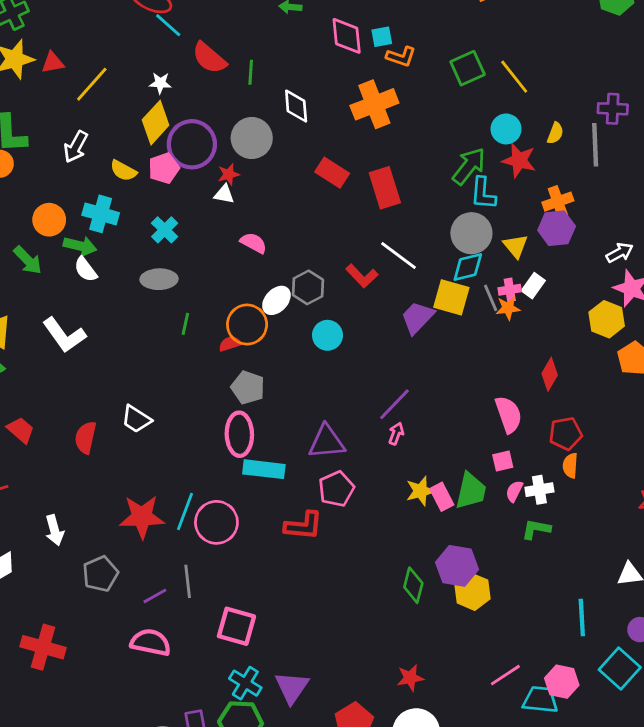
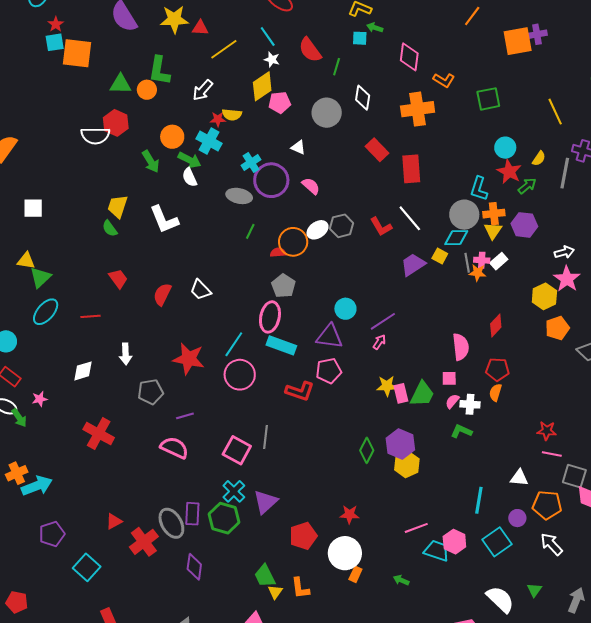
cyan line: (168, 25) -> (268, 37), moved
cyan square: (382, 37) -> (360, 38), moved
yellow line: (514, 77) -> (555, 112), moved
purple circle: (192, 144) -> (271, 180), moved
green arrow: (469, 166) -> (527, 186), moved, size x0.7
pink pentagon: (164, 168) -> (280, 102), moved
yellow semicircle: (123, 171) -> (232, 115), turned -36
red star: (229, 174) -> (218, 119), moved
orange cross: (558, 202) -> (494, 214), moved
yellow square: (451, 297) -> (440, 256), size x0.6
cyan circle: (327, 335) -> (345, 309), moved
cyan line: (185, 512) -> (234, 344), moved
gray line: (188, 581) -> (265, 437), moved

